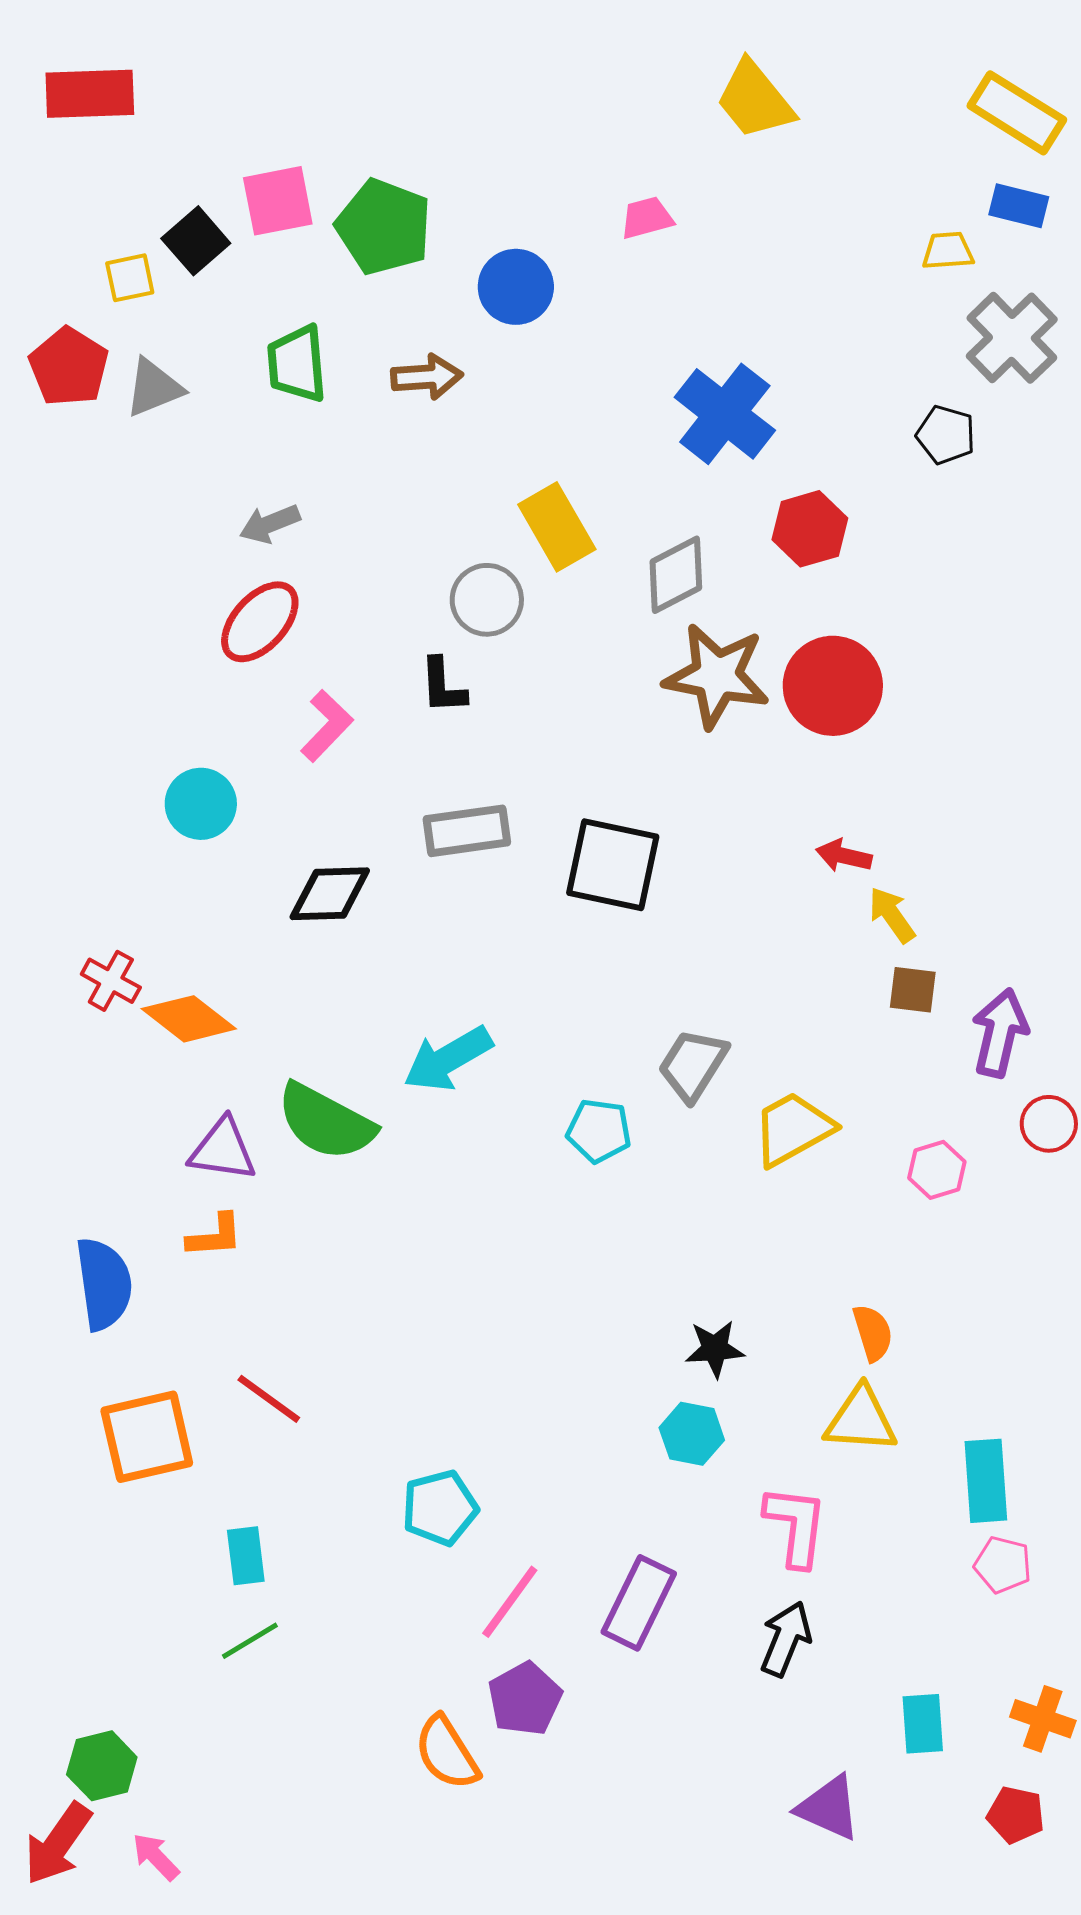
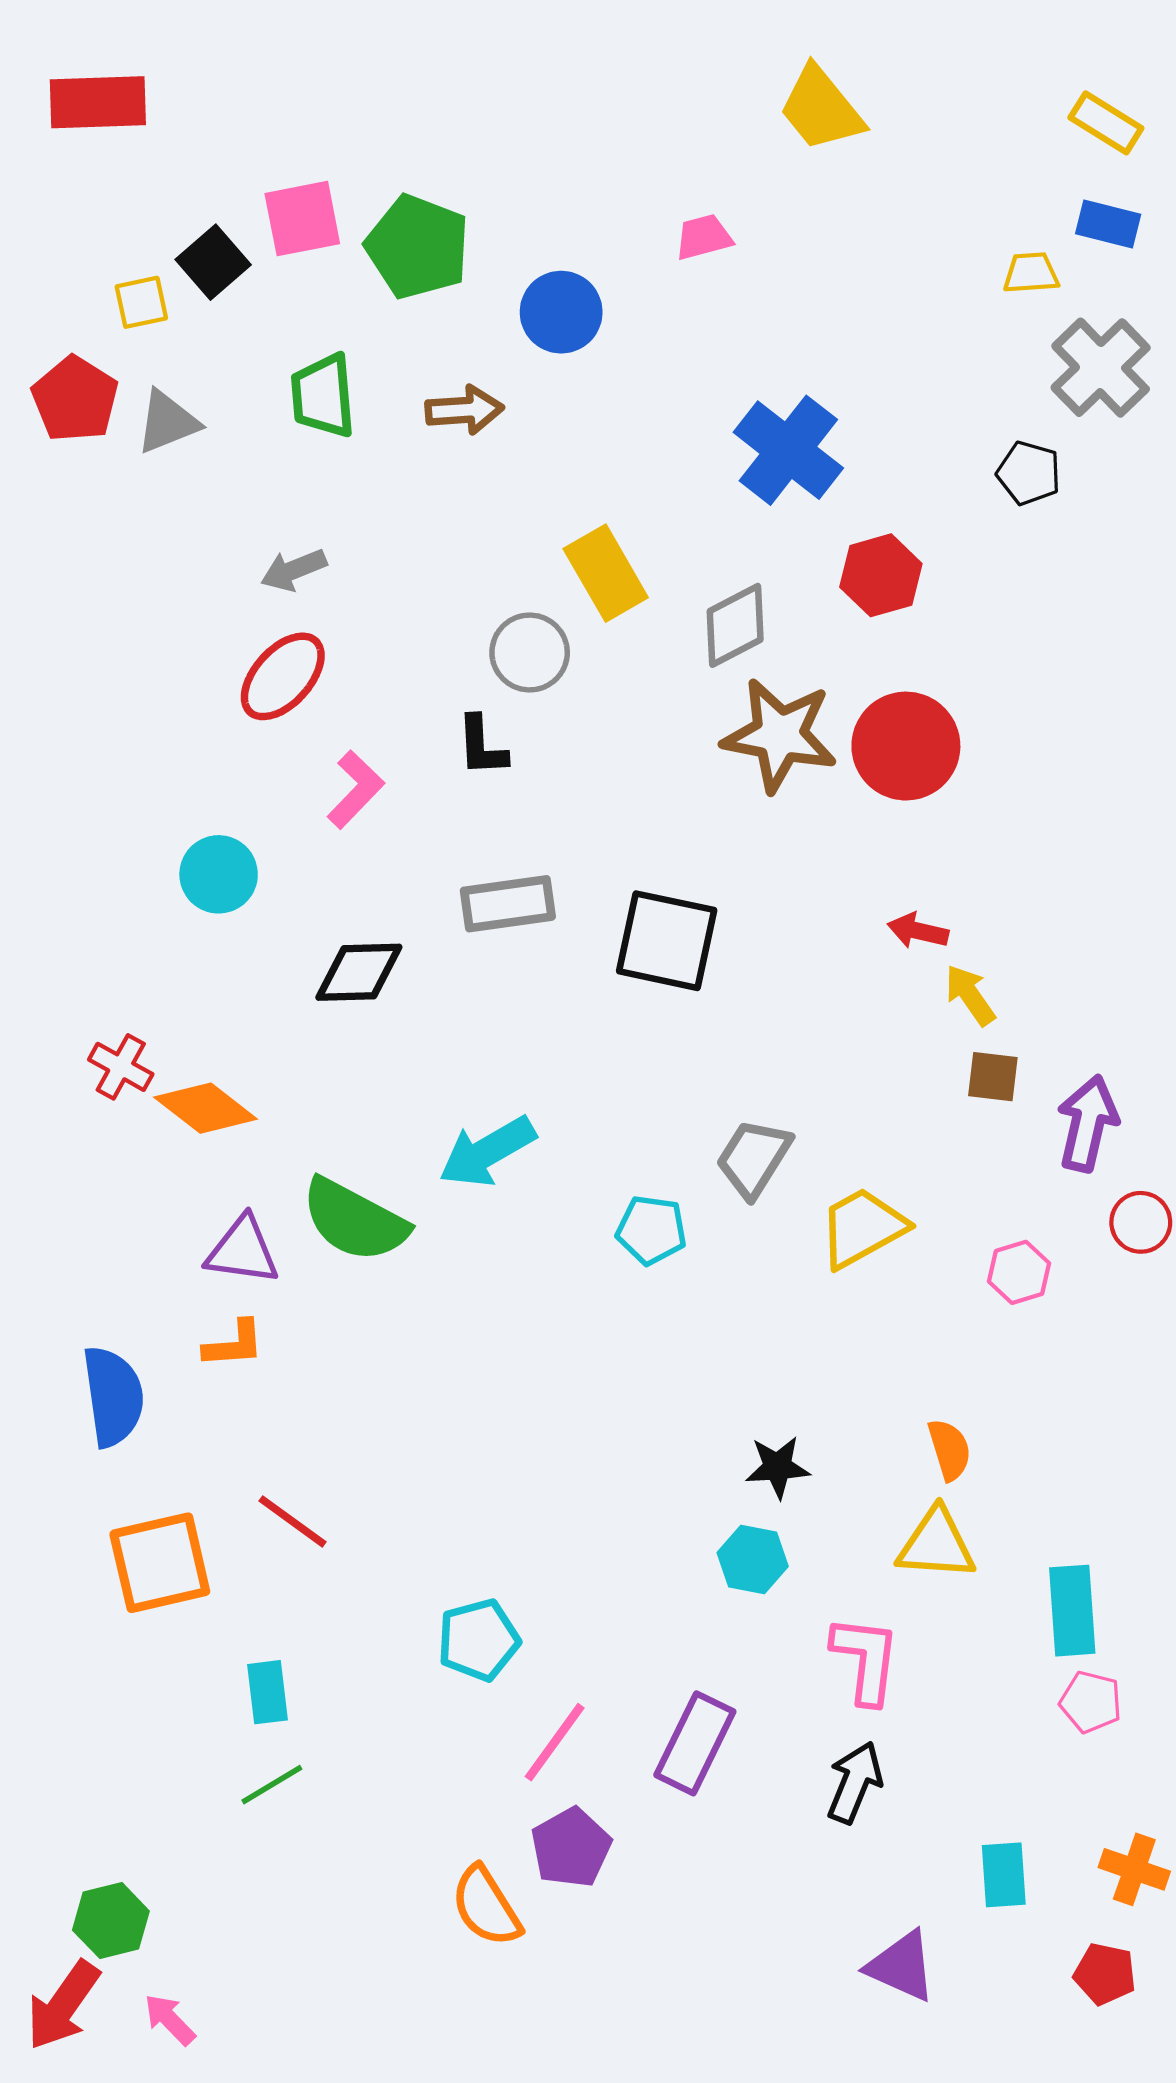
yellow rectangle: (1017, 113) -> (1106, 123), size x0.7

